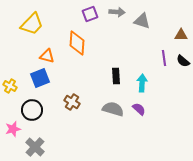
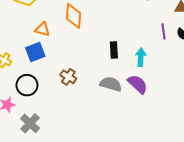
purple semicircle: (139, 109) -> (138, 84), size x1.5

